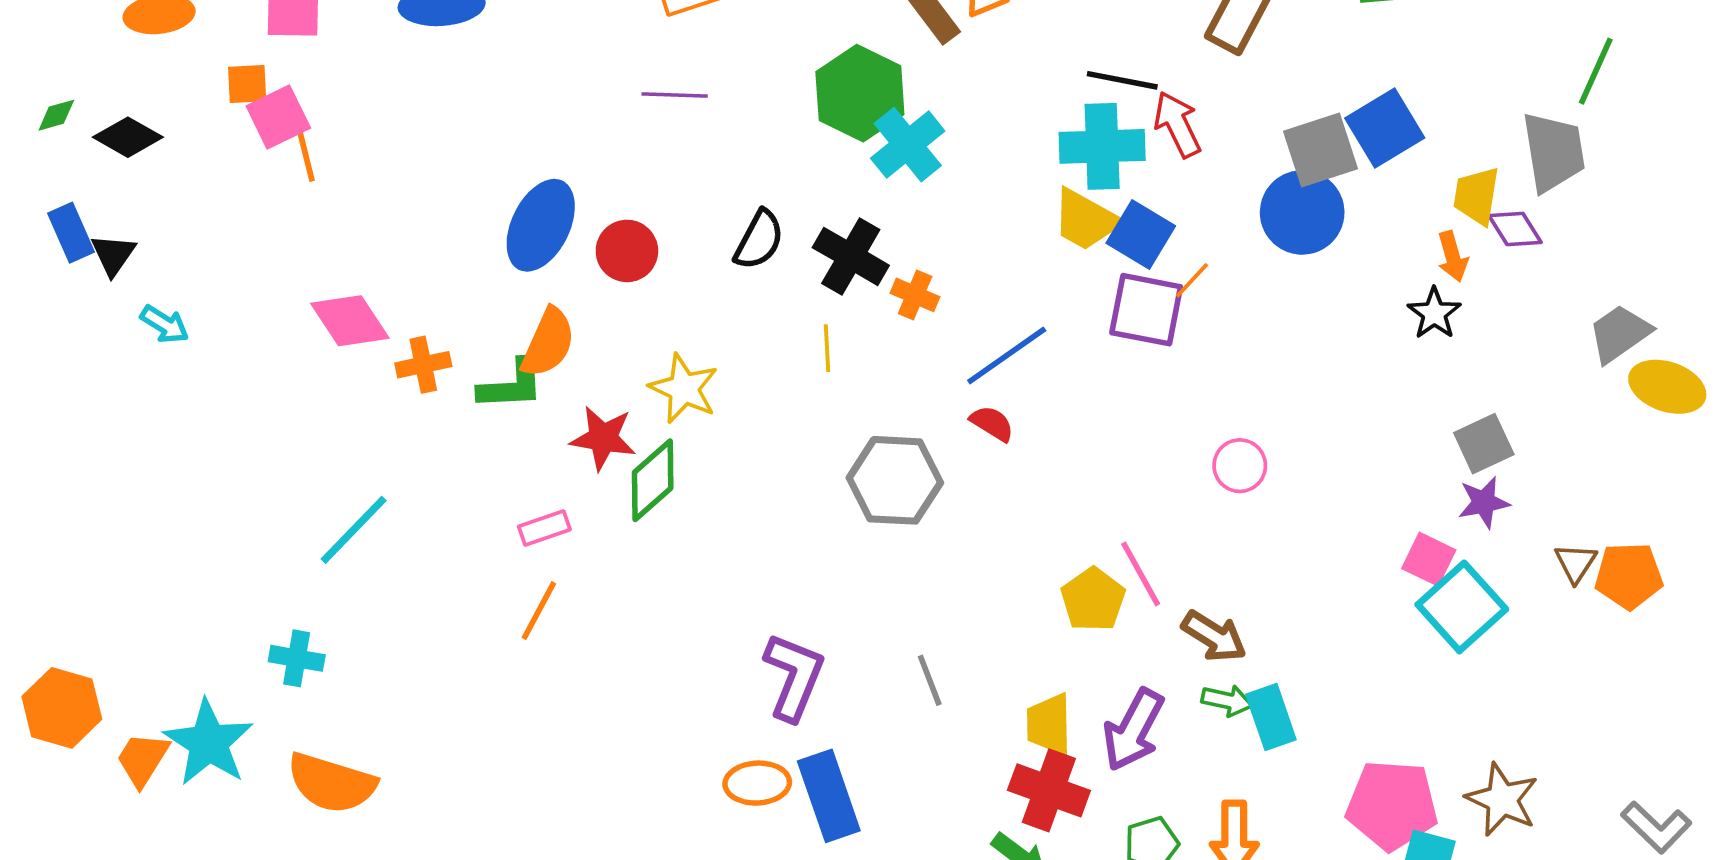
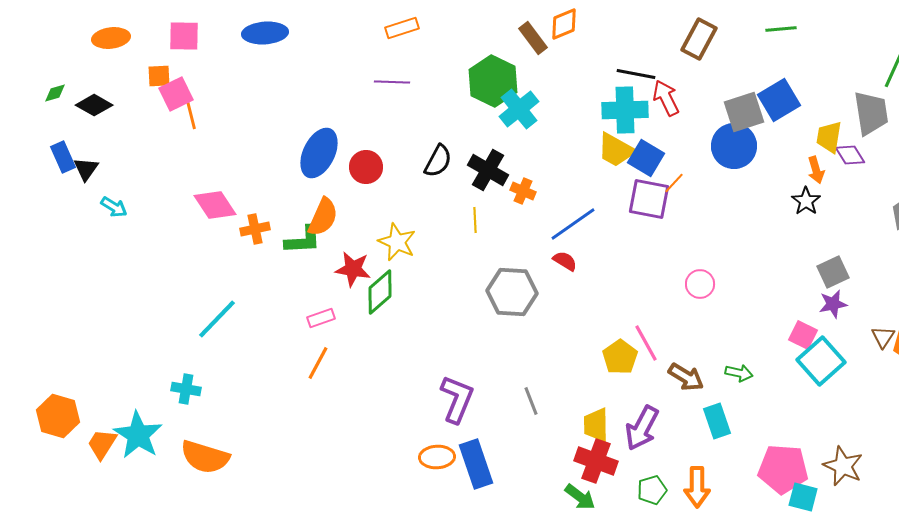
green arrow: (1227, 700) -> (739, 373), moved

